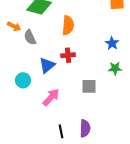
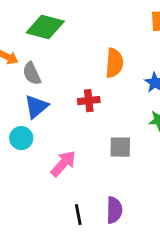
orange semicircle: (68, 25) -> (114, 63), moved
blue triangle: (47, 65) -> (36, 107), moved

